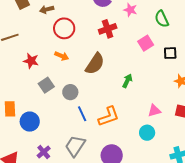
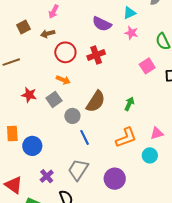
red cross: (108, 29) -> (96, 55), moved
red star: (31, 61) -> (29, 95), moved
brown semicircle: (95, 64) -> (96, 102), moved
gray square: (46, 85) -> (54, 99), moved
orange L-shape: (109, 116) -> (126, 138), moved

